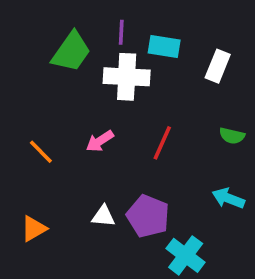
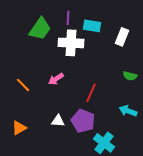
red line: (162, 143) -> (91, 93), moved

